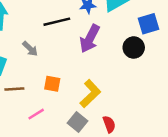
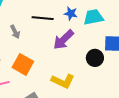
orange square: (52, 84) -> (23, 64), size x1.5
yellow L-shape: (90, 94) -> (63, 81), moved, turned 50

